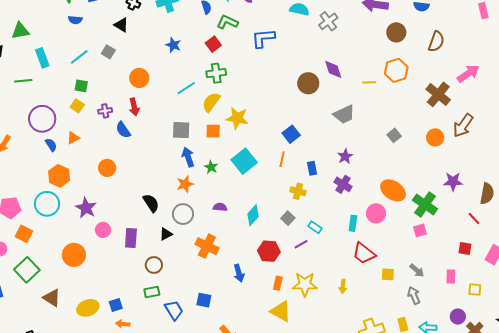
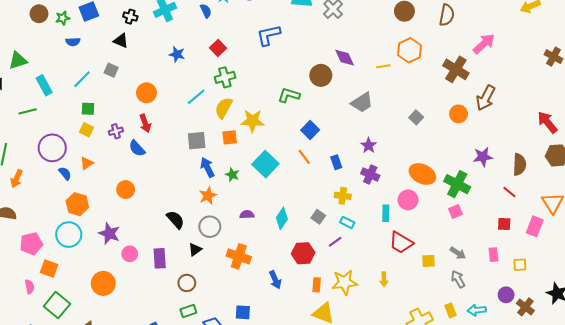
green L-shape: (227, 22) -> (289, 95), moved
orange line: (282, 159) -> (304, 157), turned -42
yellow cross: (298, 191) -> (343, 196), moved

